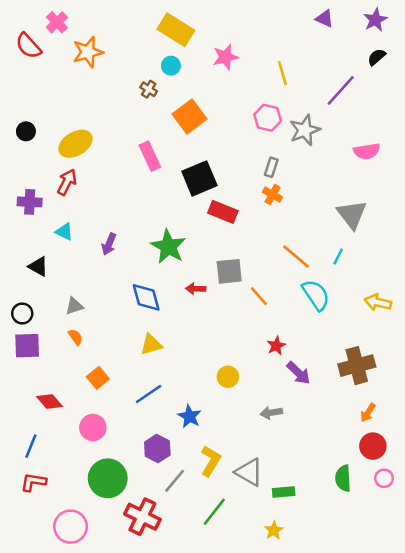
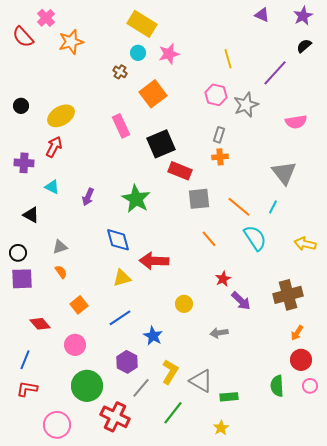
pink star: (225, 57) -> (169, 54), moved
orange cross: (273, 195) -> (220, 157), turned -35
gray square: (229, 271) -> (199, 199), moved
red arrow: (196, 289) -> (154, 261), moved, size x1.8

